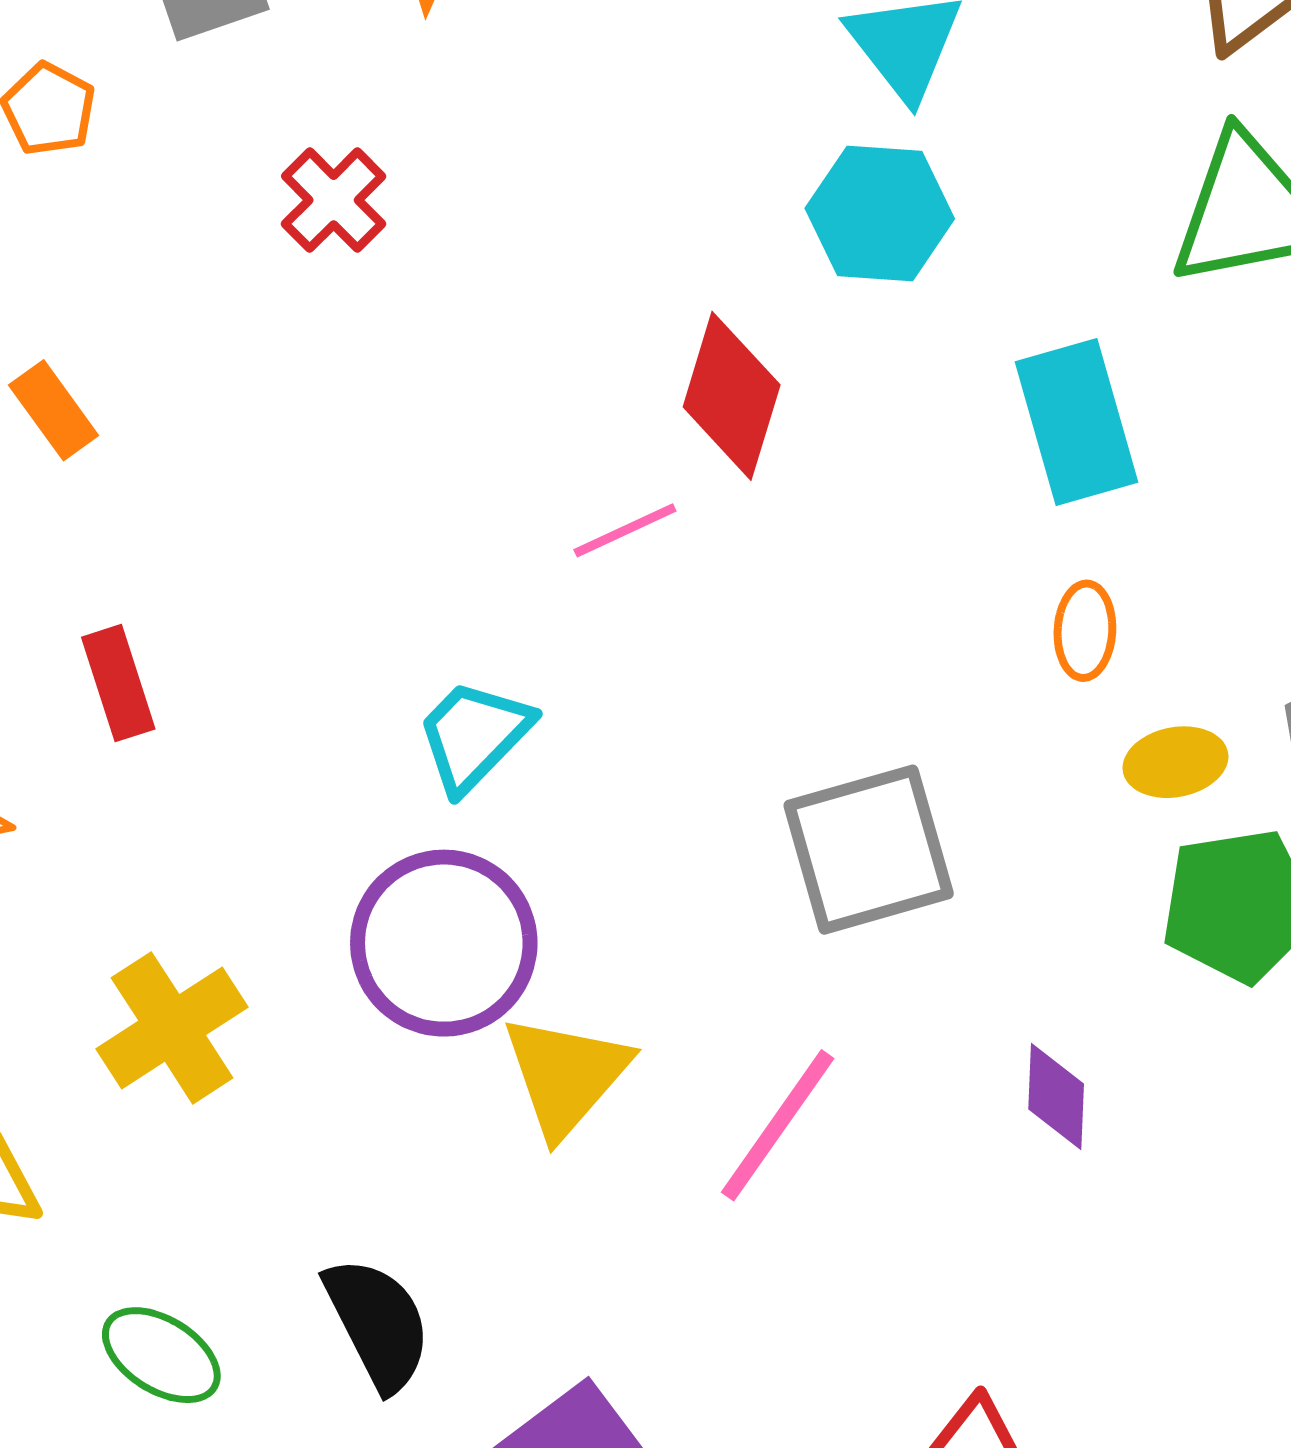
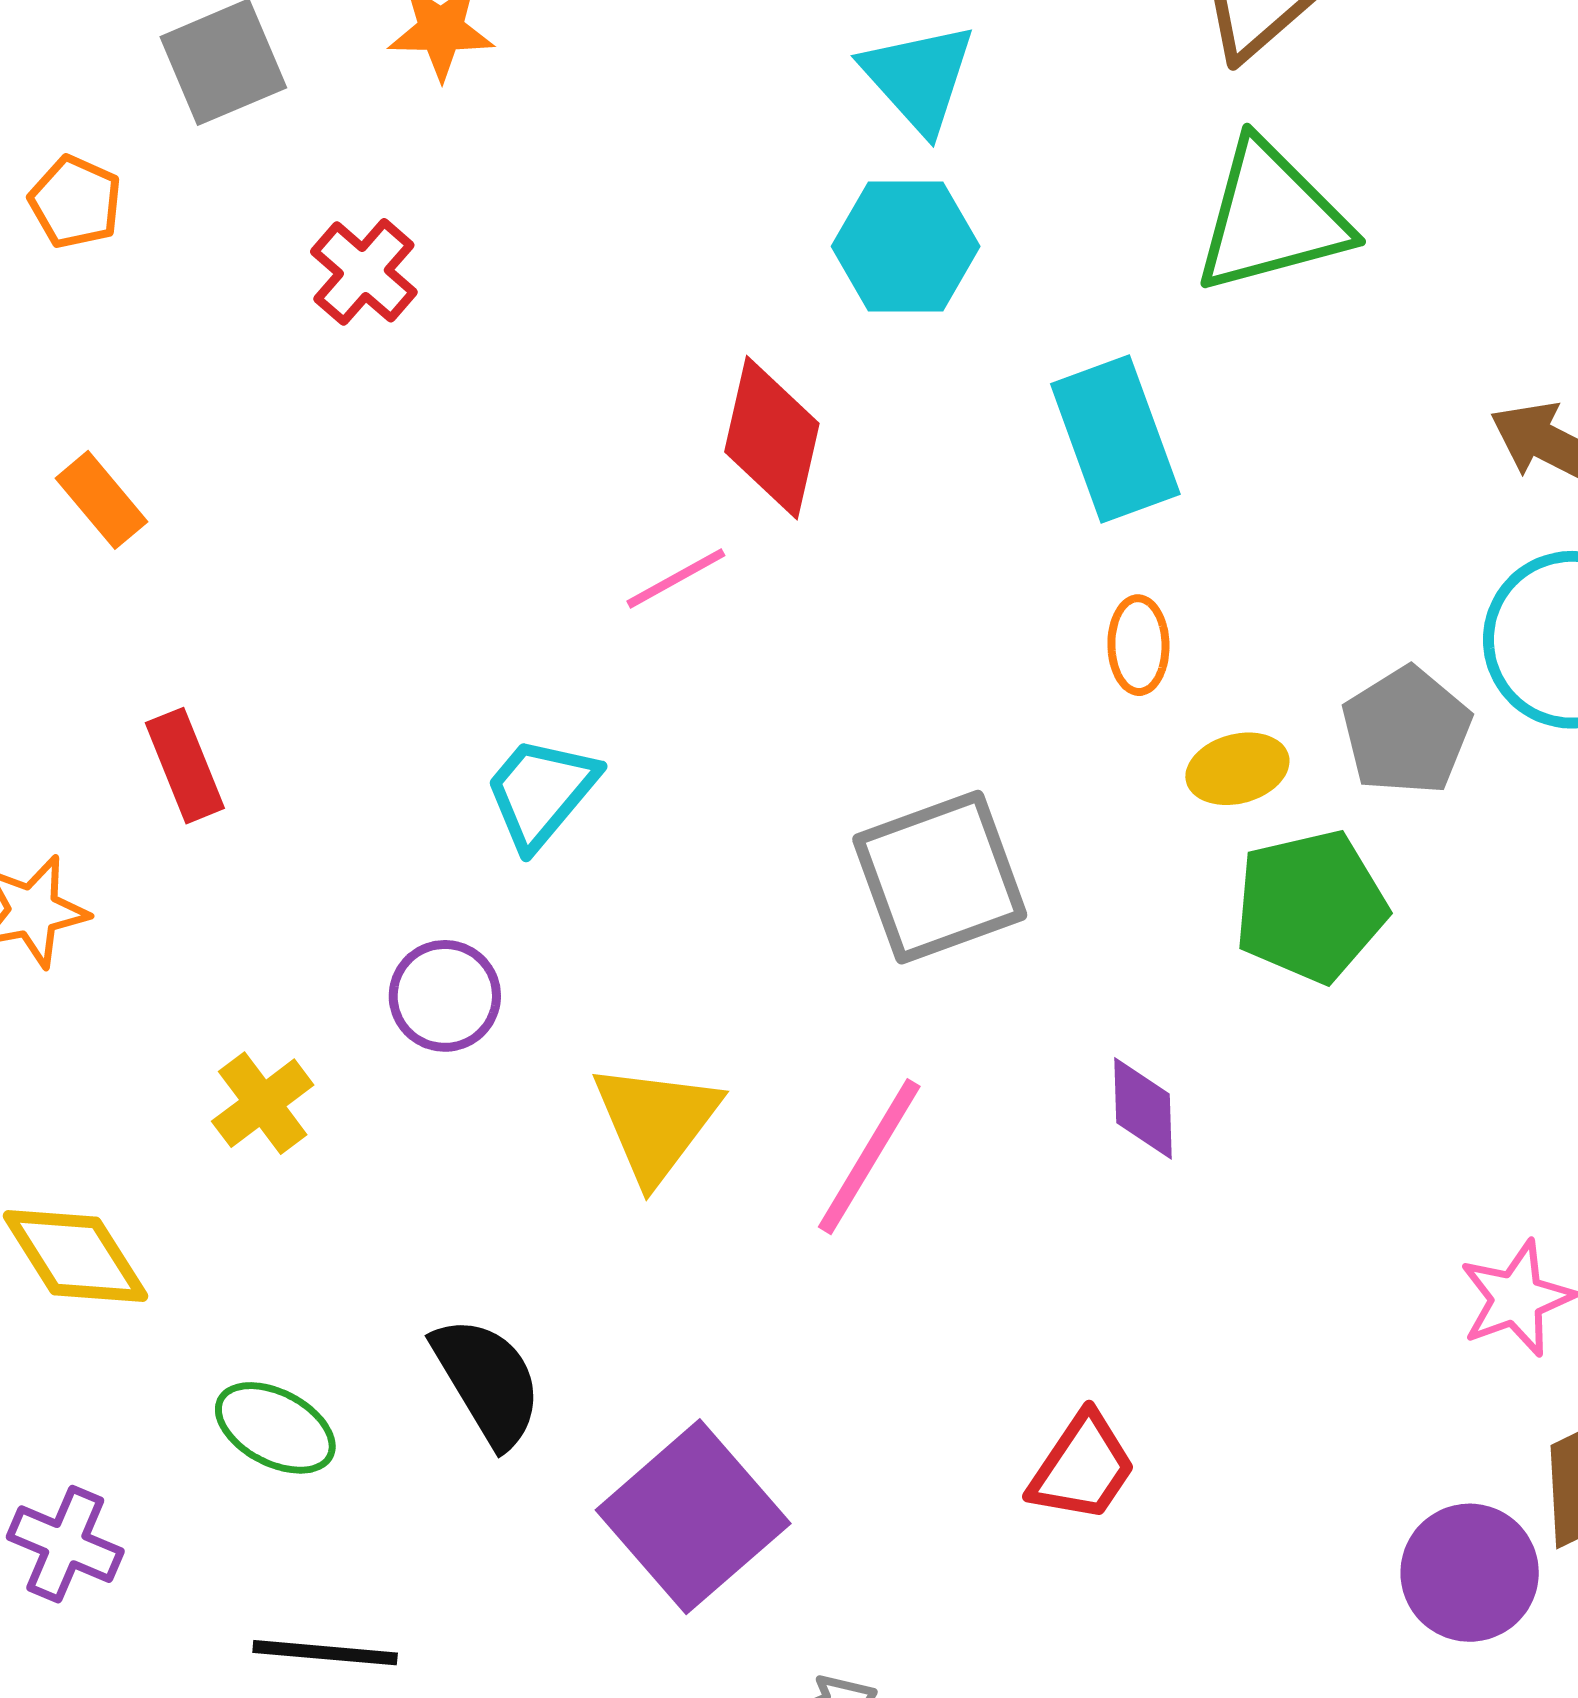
purple circle: (444, 943) -> (445, 996), moved, size x0.6
yellow cross: (172, 1028) -> (263, 1103), size x0.7

